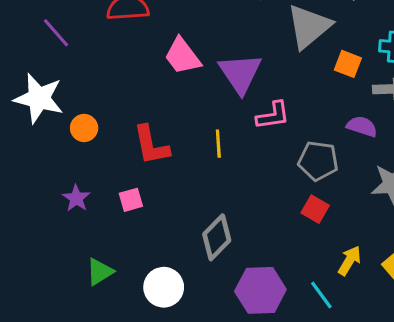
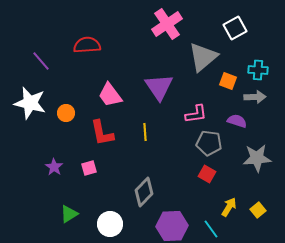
pink trapezoid: (182, 56) -> (110, 95), moved
pink L-shape: (273, 115) -> (196, 114), moved
orange circle: (84, 128) -> (66, 113), moved

